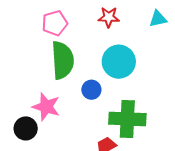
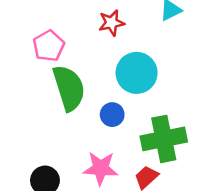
pink star: (46, 107) -> (101, 168), moved

